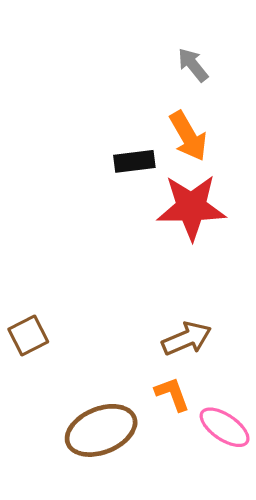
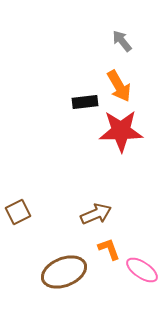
brown arrow: (187, 339) -> (96, 214), moved

